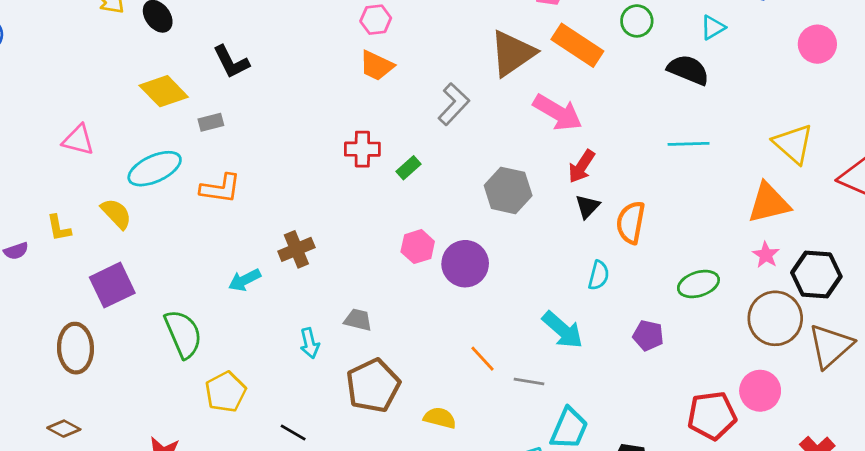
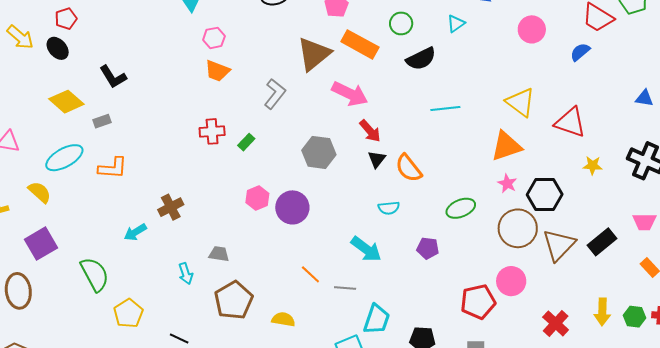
black semicircle: (688, 70) -> (421, 59), moved, turned 136
red arrow: (582, 166) -> (370, 131), turned -70
orange semicircle: (631, 222) -> (409, 168), turned -44
cyan semicircle: (599, 275) -> (389, 208), turned 75

